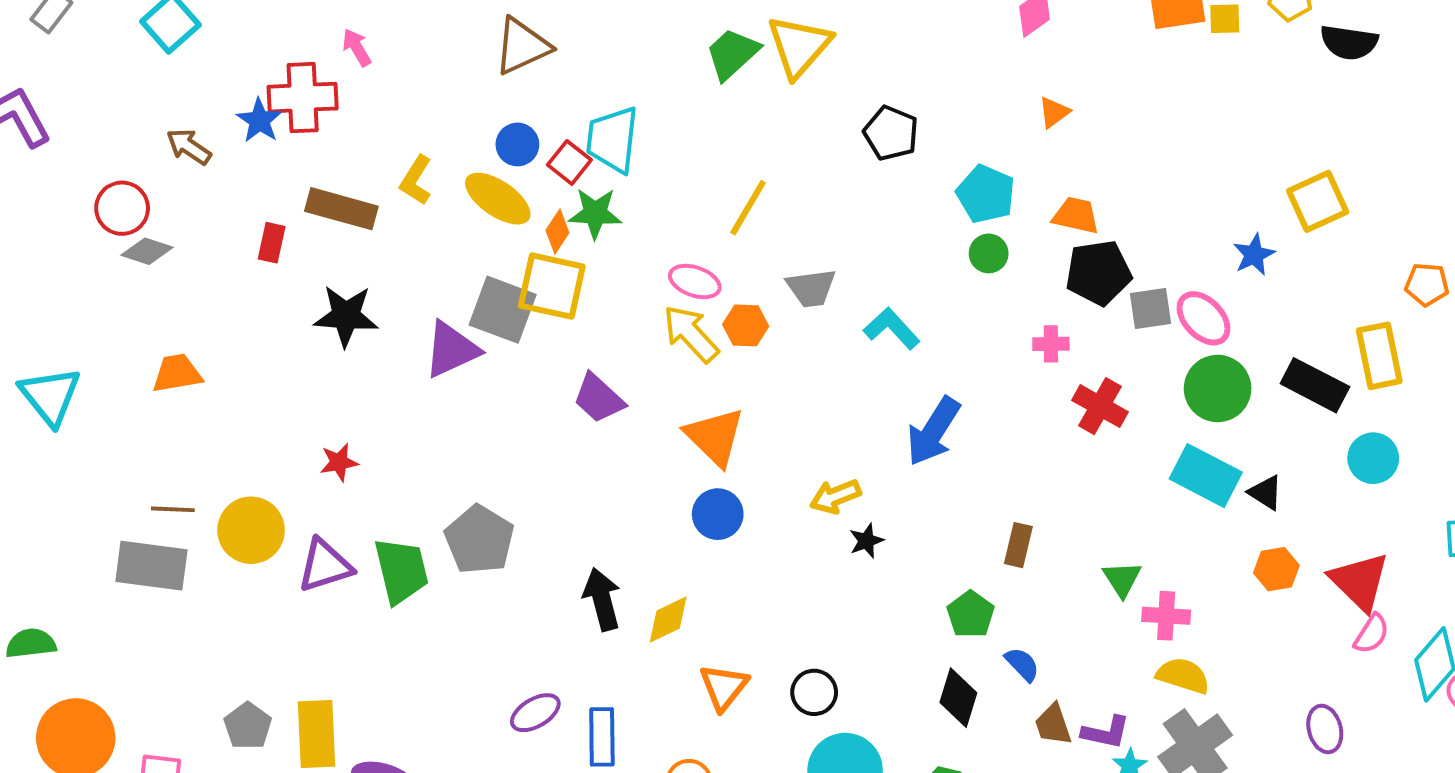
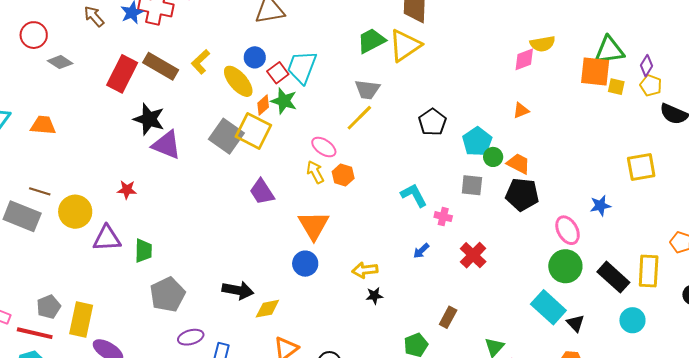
black pentagon: (891, 133) -> (432, 122), moved
yellow square: (1318, 201) -> (641, 167), moved
red circle: (122, 208) -> (34, 35), moved
red rectangle: (272, 243) -> (122, 74), size x1.8
green circle: (989, 253) -> (493, 157), moved
gray trapezoid: (811, 288) -> (367, 90), moved
gray square: (1151, 309) -> (472, 185), moved
yellow arrow: (691, 334) -> (315, 172), size x0.7
pink cross: (1051, 344) -> (443, 217), moved
purple triangle: (451, 350) -> (167, 145), moved, turned 32
orange trapezoid: (177, 373) -> (43, 125), moved
red cross: (1100, 406) -> (473, 255), moved
blue arrow: (933, 431) -> (421, 251), size x0.5
gray pentagon: (479, 540) -> (167, 294), moved
green trapezoid: (401, 571) -> (143, 251), size x0.7
black arrow: (602, 599) -> (238, 290), turned 100

